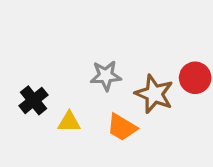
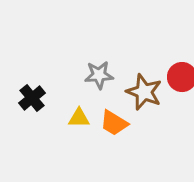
yellow triangle: (69, 122) -> (79, 118), moved

